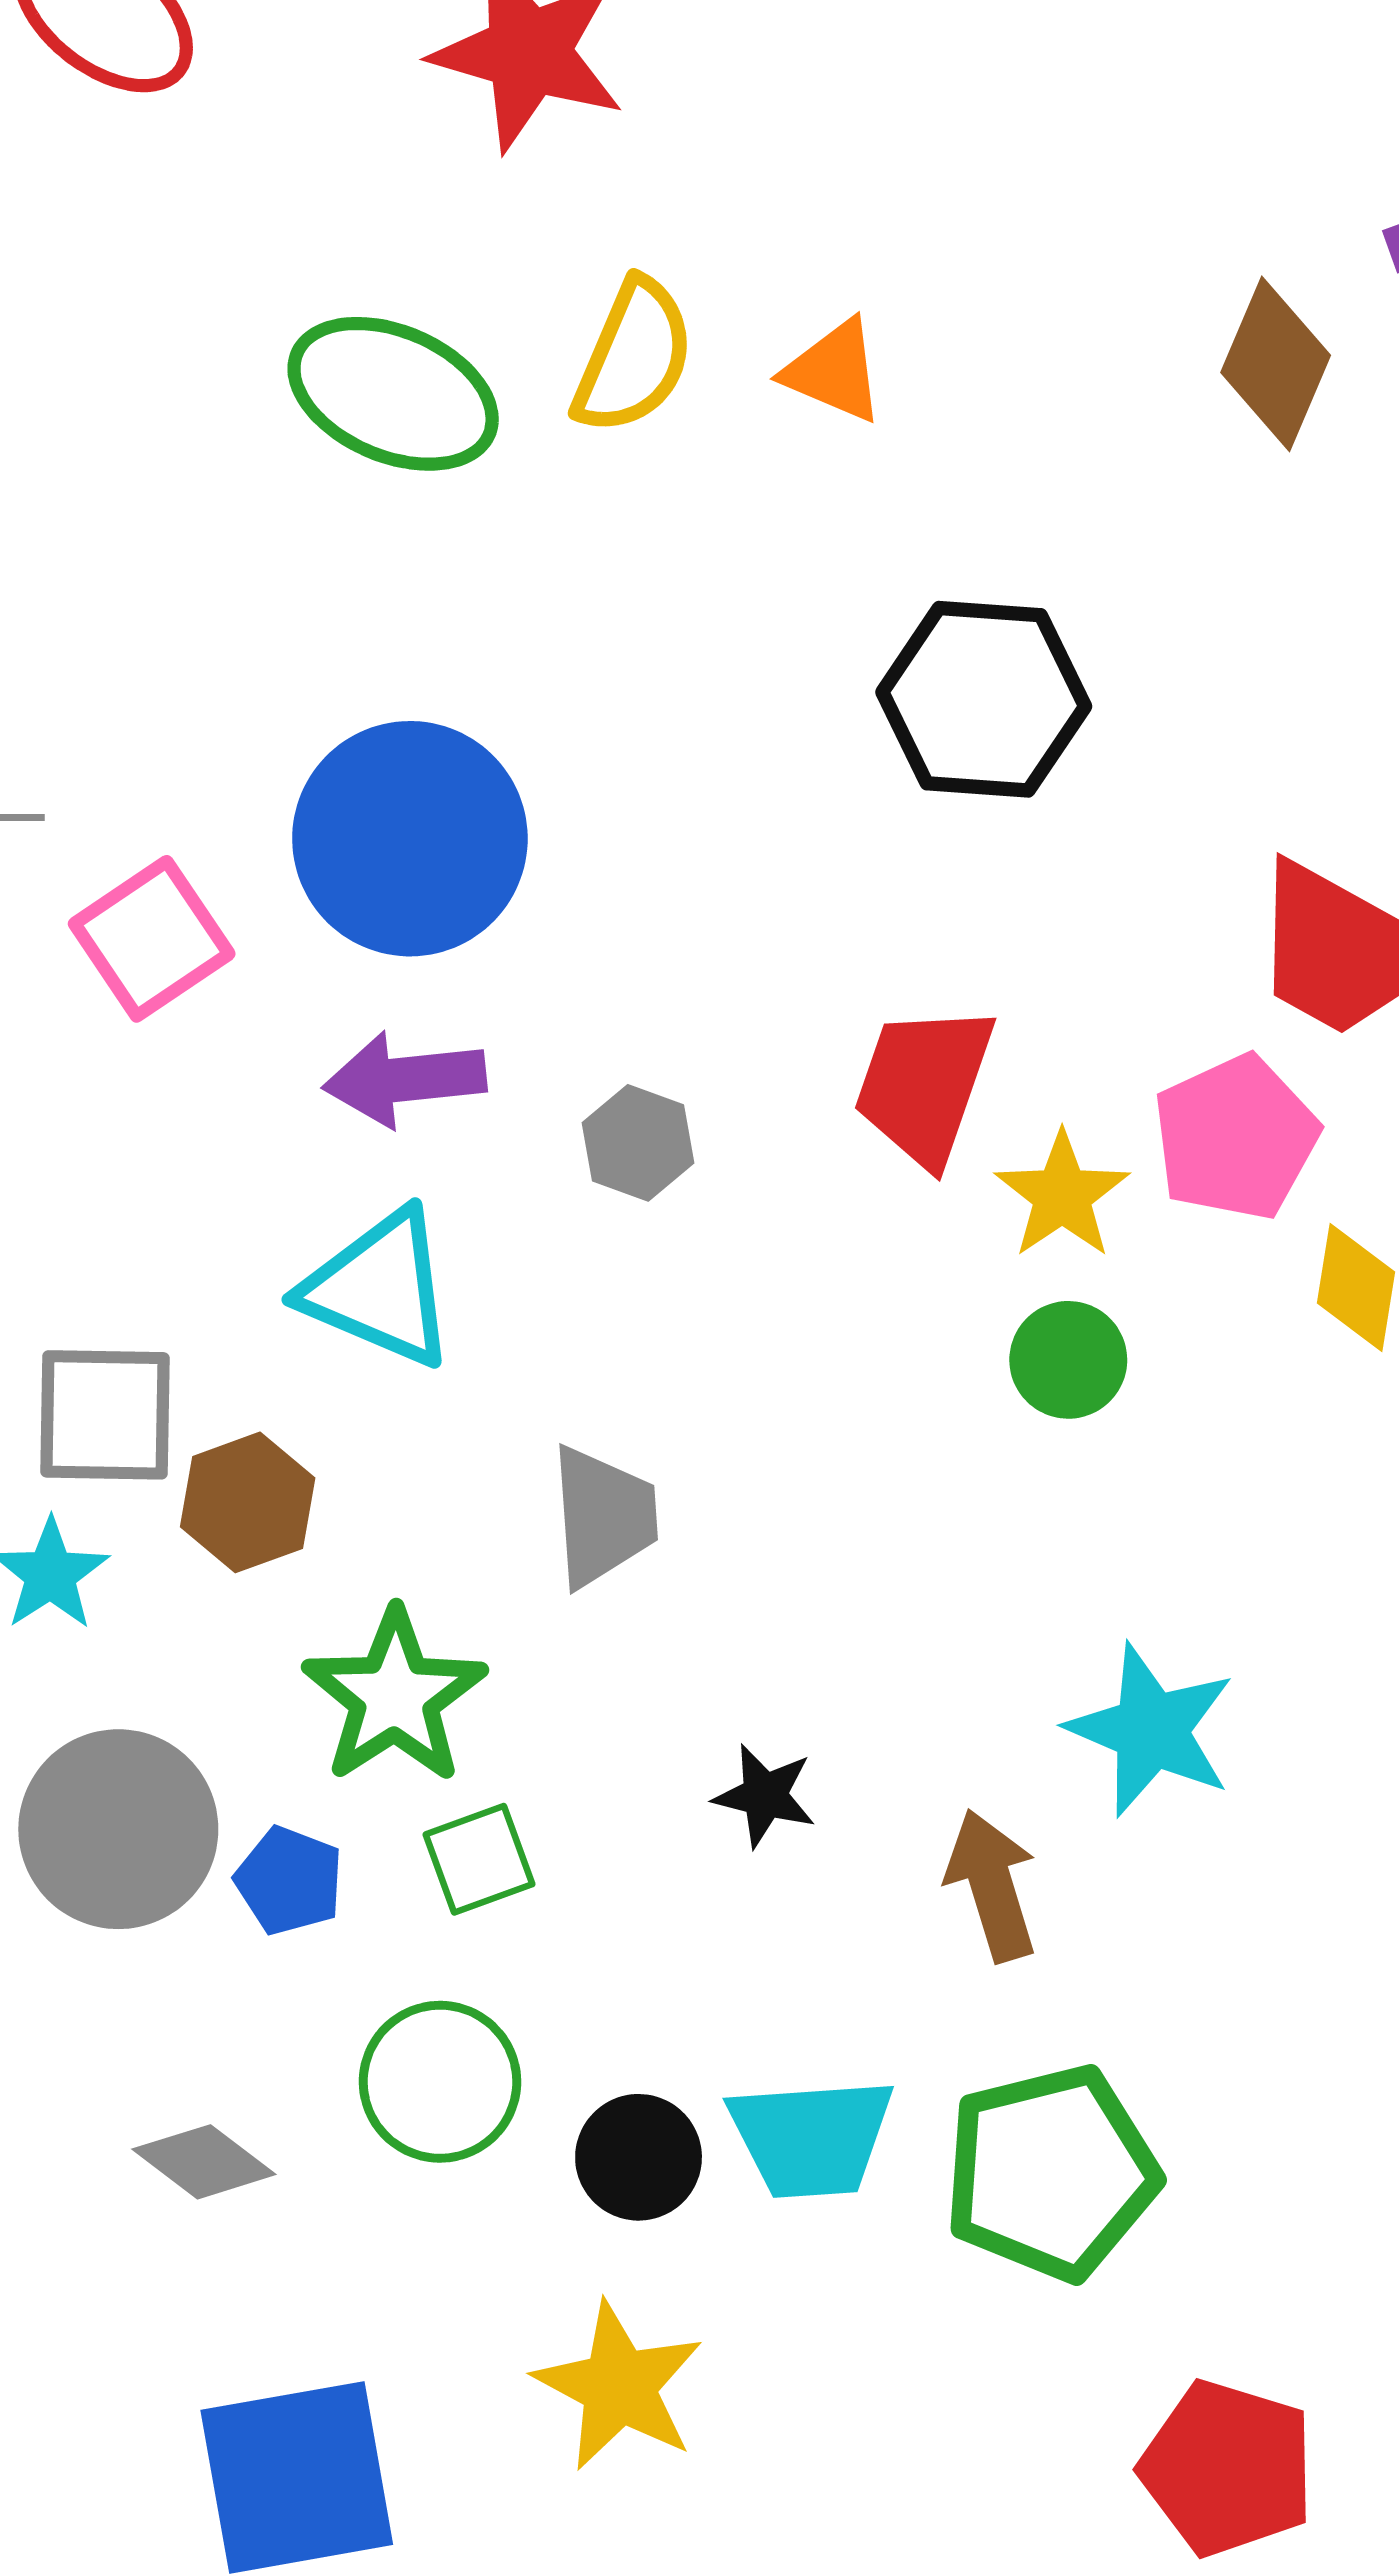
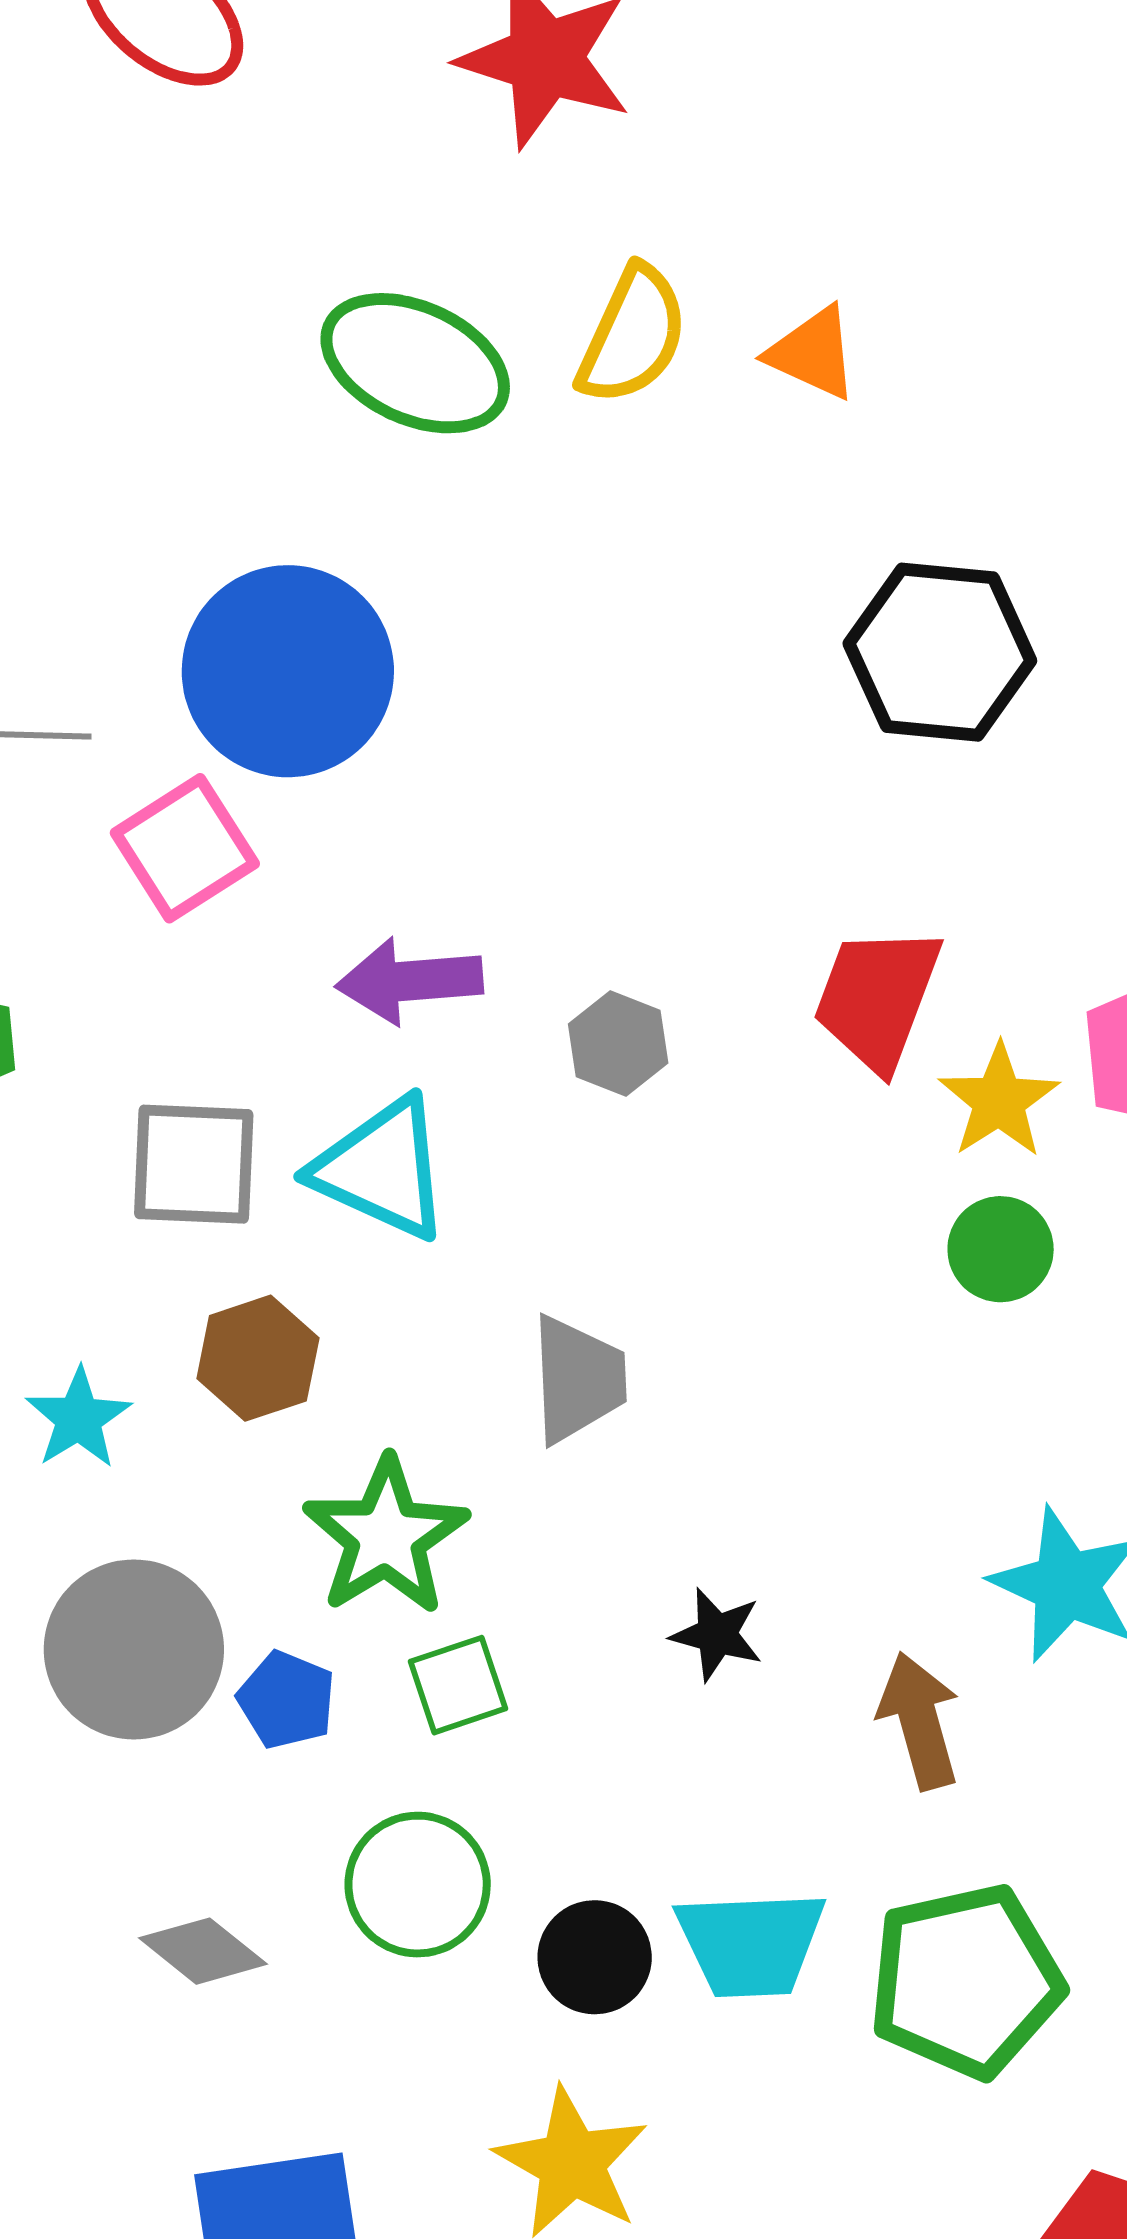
blue circle: (410, 839) -> (288, 671), moved
gray square: (105, 1415) -> (194, 1164), moved

